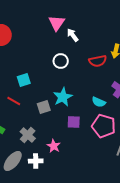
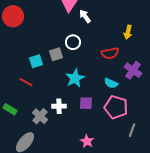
red semicircle: (98, 61) -> (110, 53), moved
gray square: (44, 107) -> (56, 54), moved
pink star: (54, 146) -> (87, 141), moved
white cross: (36, 161) -> (59, 106), moved

